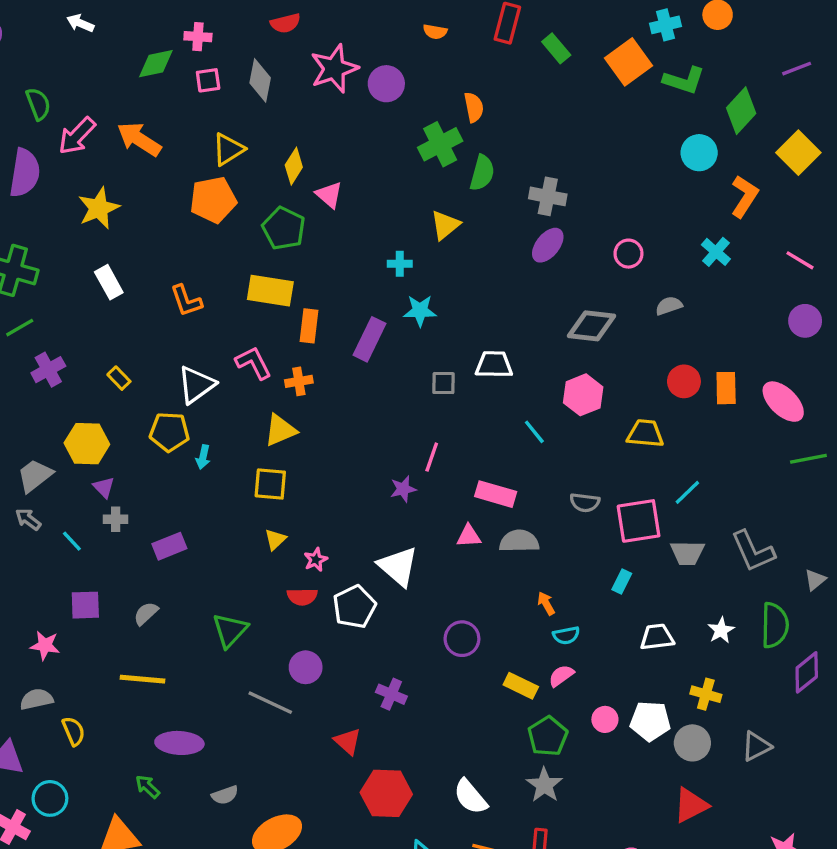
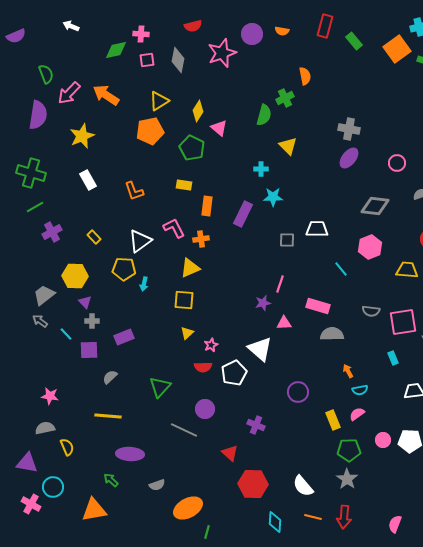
purple circle: (386, 84) -> (252, 34), moved
green cross: (440, 144) -> (285, 98), size x0.7
green semicircle: (482, 173) -> (264, 115), moved
yellow triangle: (445, 225) -> (288, 146), turned -36
yellow rectangle: (270, 291) -> (184, 185), size x0.6
pink triangle: (469, 536) -> (284, 323), moved
cyan rectangle: (622, 582) -> (393, 358), turned -48
purple square: (85, 605) -> (89, 350), moved
yellow rectangle: (521, 686) -> (333, 420), turned 42
green pentagon: (548, 736) -> (349, 450), turned 30

